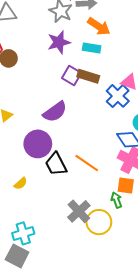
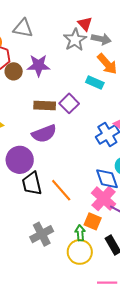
purple star: (59, 42) -> (38, 65), moved
brown rectangle: (88, 76) -> (45, 105), moved, turned -30
yellow circle: (99, 222) -> (80, 252), moved

